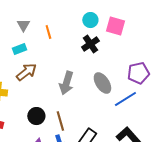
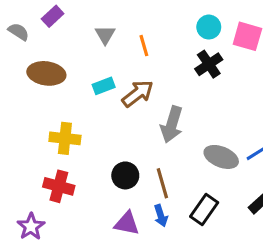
cyan rectangle: (19, 49) -> (104, 86), moved
brown arrow: (26, 72) -> (138, 94), moved
gray ellipse: (102, 83) -> (221, 157), moved, turned -35

